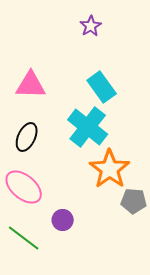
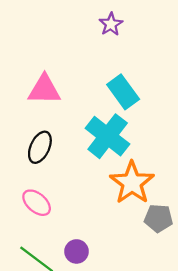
pink ellipse: (24, 187) -> (37, 203), size x0.7
purple circle: (63, 220) -> (76, 251), moved

